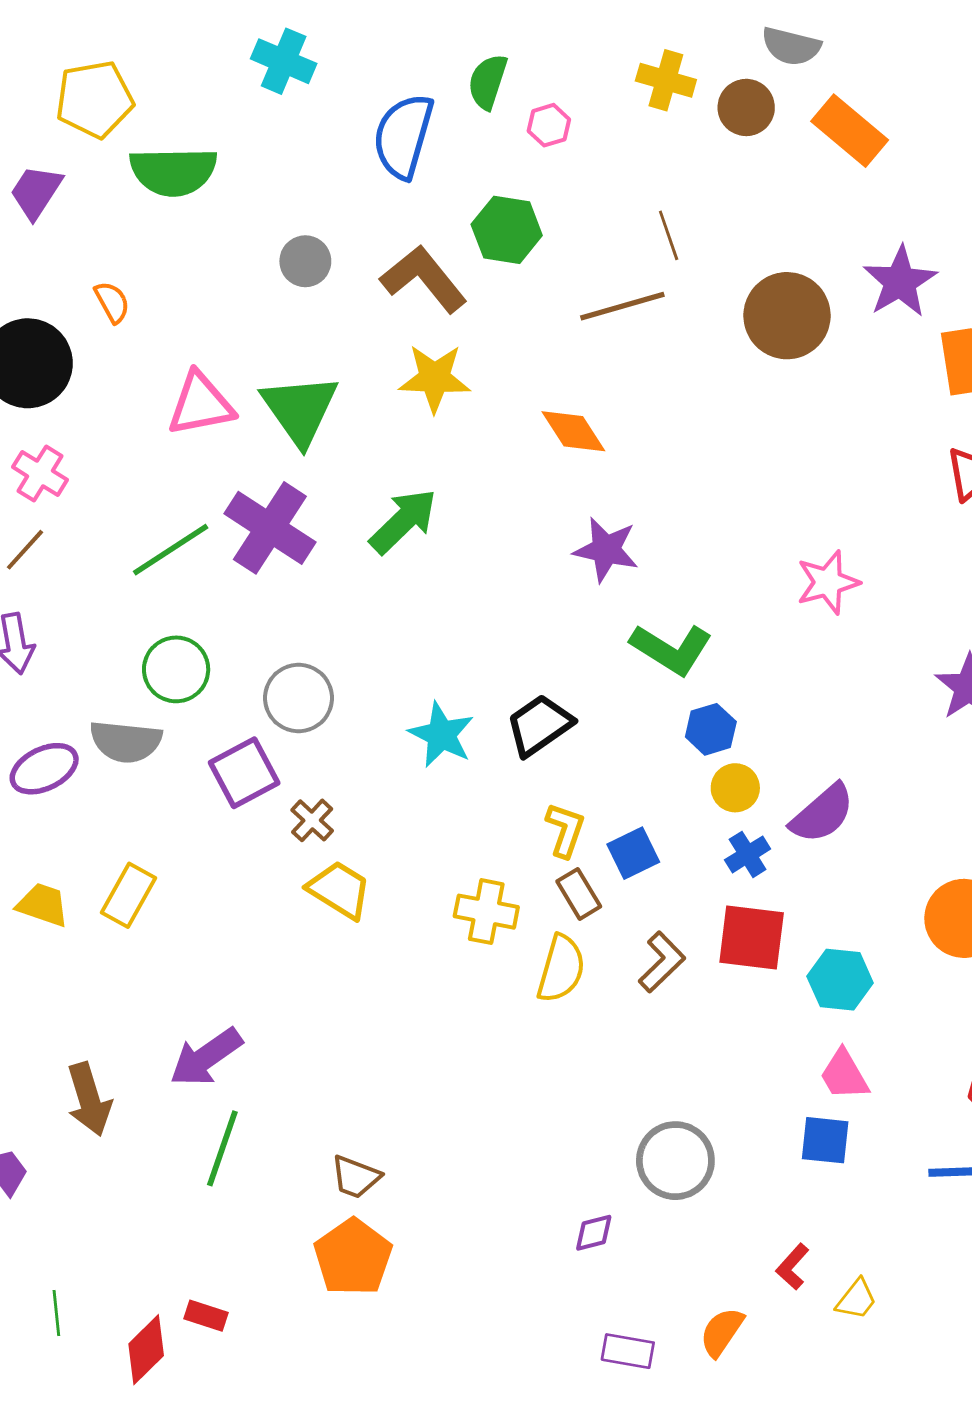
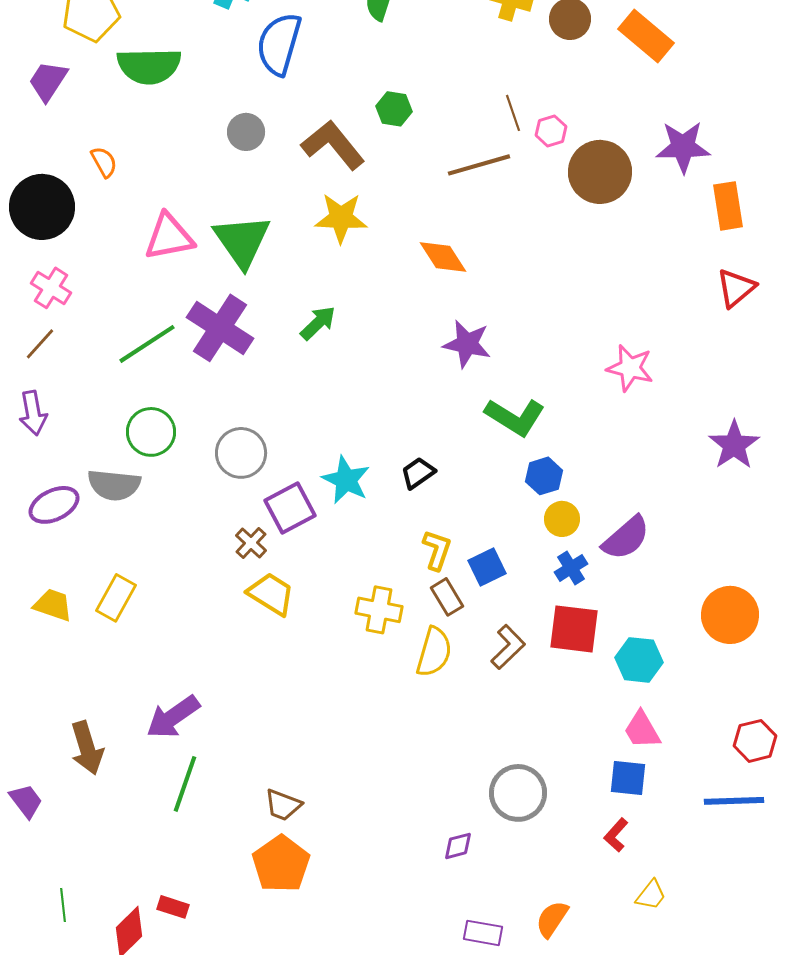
pink hexagon: (549, 125) -> (551, 131), moved
blue semicircle: (403, 136) -> (279, 44), moved
green hexagon: (507, 230) -> (394, 109), size x0.7
purple star: (900, 282) -> (683, 147), turned 30
green arrow: (403, 521) -> (318, 323), size x0.7
pink star: (828, 582) -> (630, 368), turned 30
black trapezoid: (539, 725) -> (418, 473), size x0.7
purple square: (244, 773) -> (290, 508), moved
red L-shape: (792, 1267) -> (616, 835), moved

